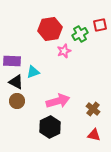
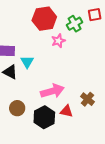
cyan triangle: (33, 72) -> (27, 62), turned -40
brown circle: (17, 101) -> (17, 108), moved
red triangle: (94, 135) -> (66, 111), moved

